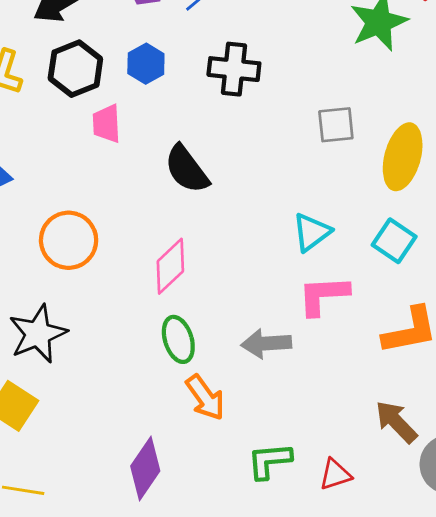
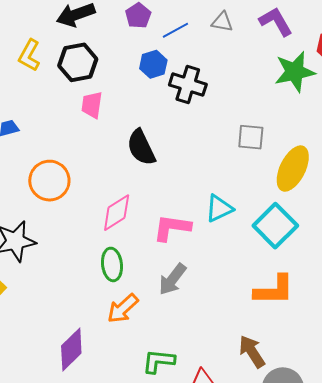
blue hexagon: (146, 64) -> (153, 64), moved
cyan square: (394, 241) -> (275, 226), size x1.4
pink L-shape: (323, 295) -> (172, 228), moved
gray arrow: (266, 343) -> (172, 279), turned -60
orange arrow: (205, 398) -> (123, 308), turned 72

